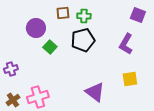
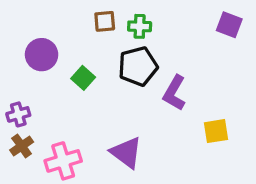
purple circle: (36, 28) -> (42, 55), moved
purple L-shape: (126, 44) -> (174, 93), moved
purple triangle: (95, 92) -> (126, 153), moved
brown cross: (13, 100) -> (22, 146), moved

